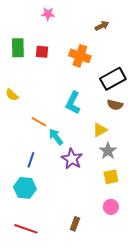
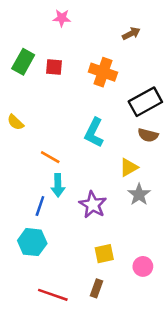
green rectangle: (18, 48) -> (23, 62), turned 30
cyan arrow: (56, 137) -> (58, 185), moved, turned -144
yellow square: (111, 177) -> (104, 254), moved
red line: (26, 229) -> (53, 295), moved

